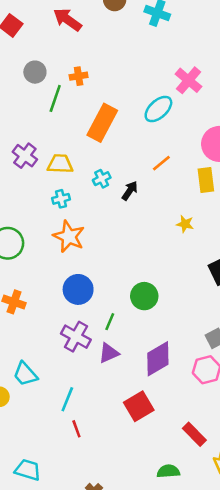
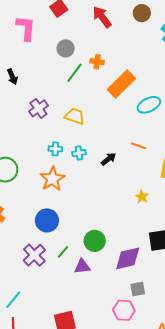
orange rectangle: (102, 123) -> (121, 84), moved
orange line: (161, 163) -> (138, 146), turned 42
yellow trapezoid: (60, 164) -> (75, 116), moved
cyan cross: (102, 179) -> (79, 153), moved
purple triangle: (109, 353) -> (82, 266), moved
purple diamond: (158, 359) -> (128, 258), moved

